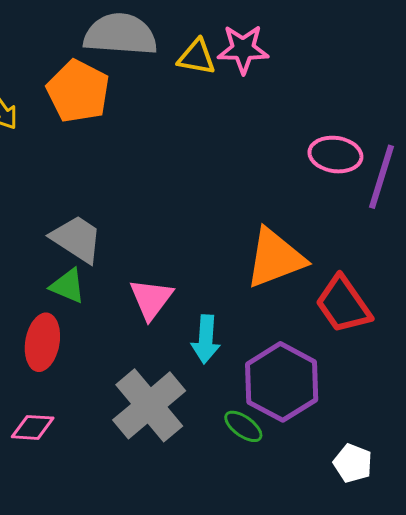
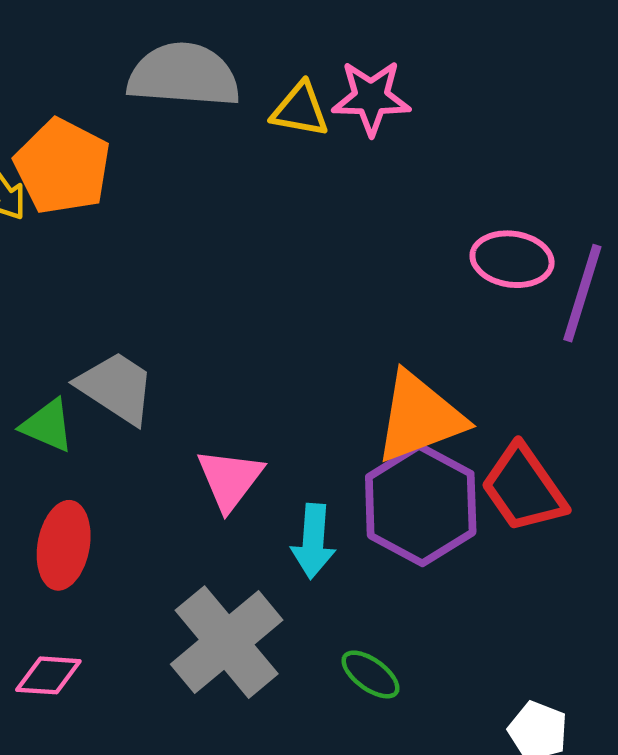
orange pentagon: (78, 91) -> (62, 167), moved
green triangle: (68, 286) -> (47, 426), moved
purple hexagon: (282, 382) -> (421, 505), moved

